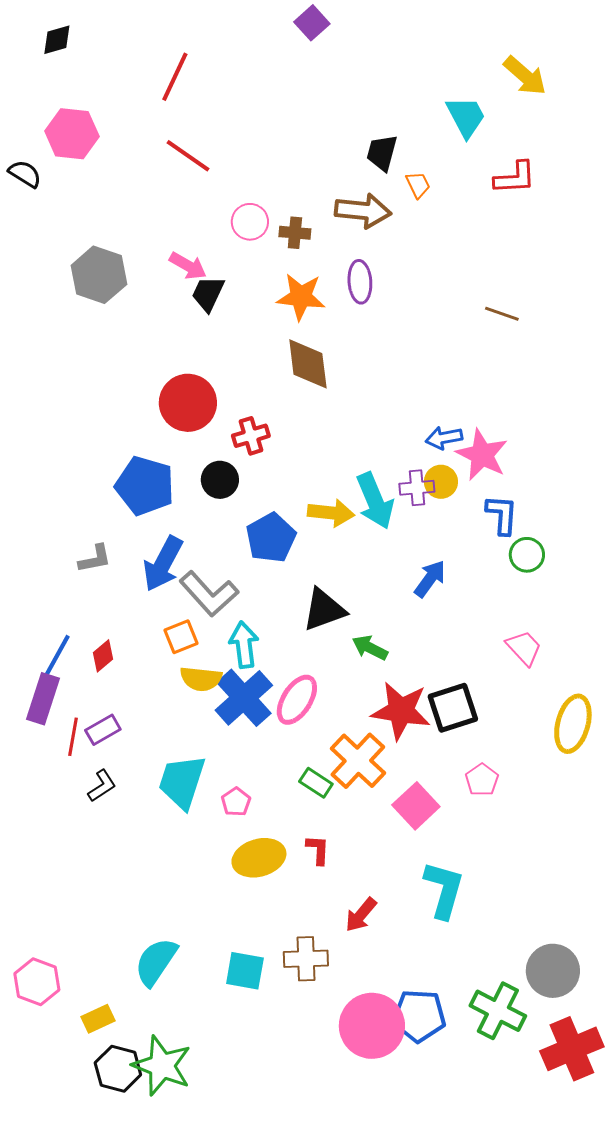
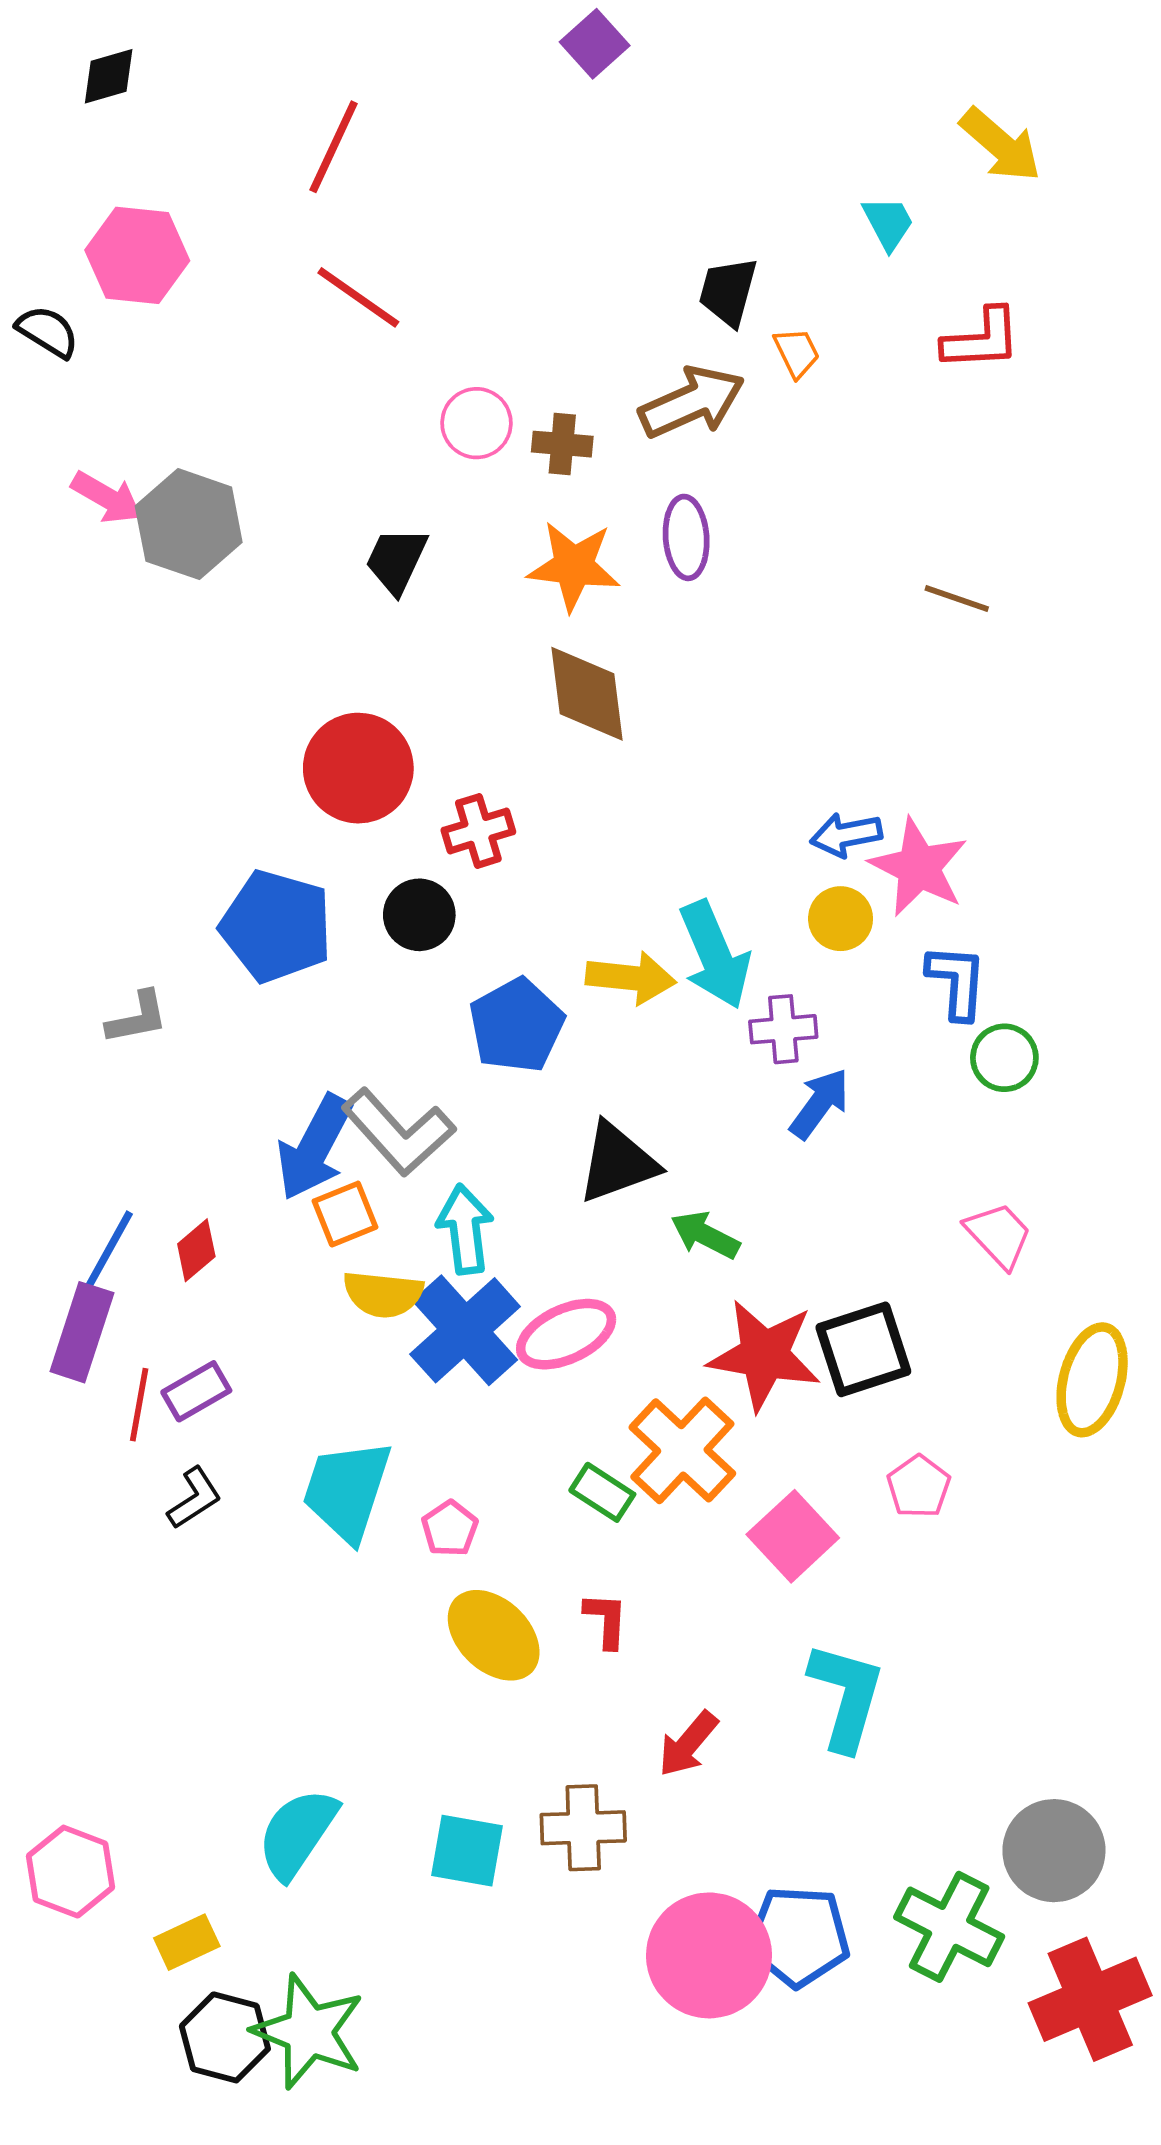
cyan trapezoid: (466, 117) -> (888, 223), size x0.7
brown arrow: (363, 211) -> (692, 402), turned -30
pink arrow: (188, 266) -> (107, 497), moved
purple cross: (417, 488) -> (783, 1029), moved
gray L-shape: (95, 559) -> (137, 1018), moved
blue arrow: (163, 564) -> (314, 1147), moved
pink ellipse: (297, 700) -> (566, 1334), turned 33
yellow ellipse: (259, 858) -> (494, 1635), turned 60

